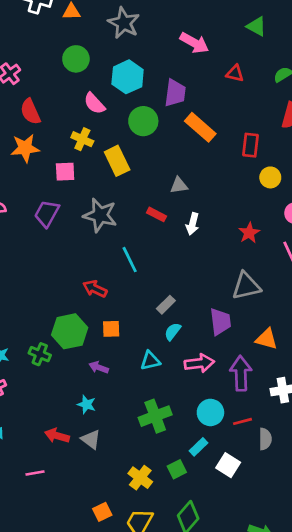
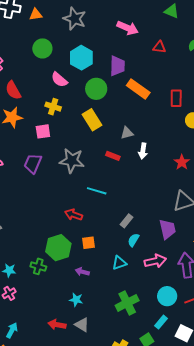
yellow rectangle: (117, 161) -> (92, 120), moved
white arrow: (193, 224) -> (143, 151), moved
cyan line: (130, 260) -> (97, 191), turned -42

